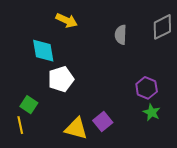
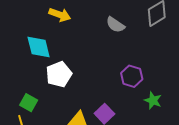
gray semicircle: (121, 35) -> (115, 25), turned -54
purple hexagon: (147, 88) -> (132, 76), moved

